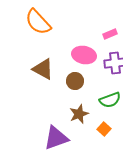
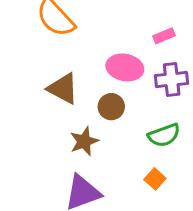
brown star: (79, 114) -> (84, 141), moved

